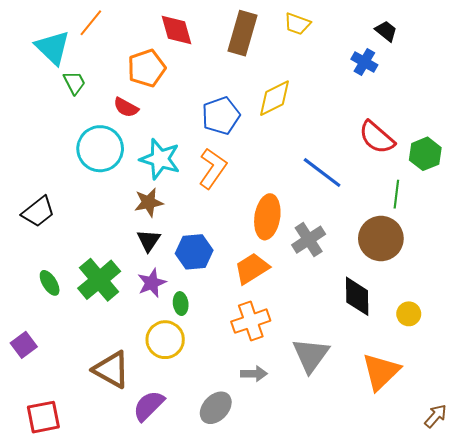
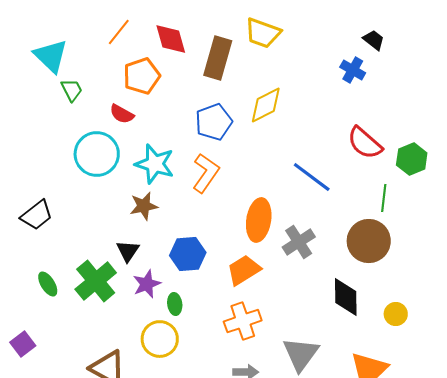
orange line: (91, 23) -> (119, 32), moved
yellow trapezoid: (297, 24) -> (263, 33), moved, size x1.4
brown rectangle: (243, 33) -> (218, 58), moved
black triangle: (149, 241) -> (128, 251), moved

